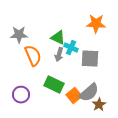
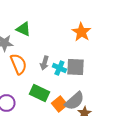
orange star: (96, 24) -> (81, 32), turned 30
green triangle: (58, 38) -> (23, 29), moved
cyan cross: (71, 48) -> (59, 68), moved

